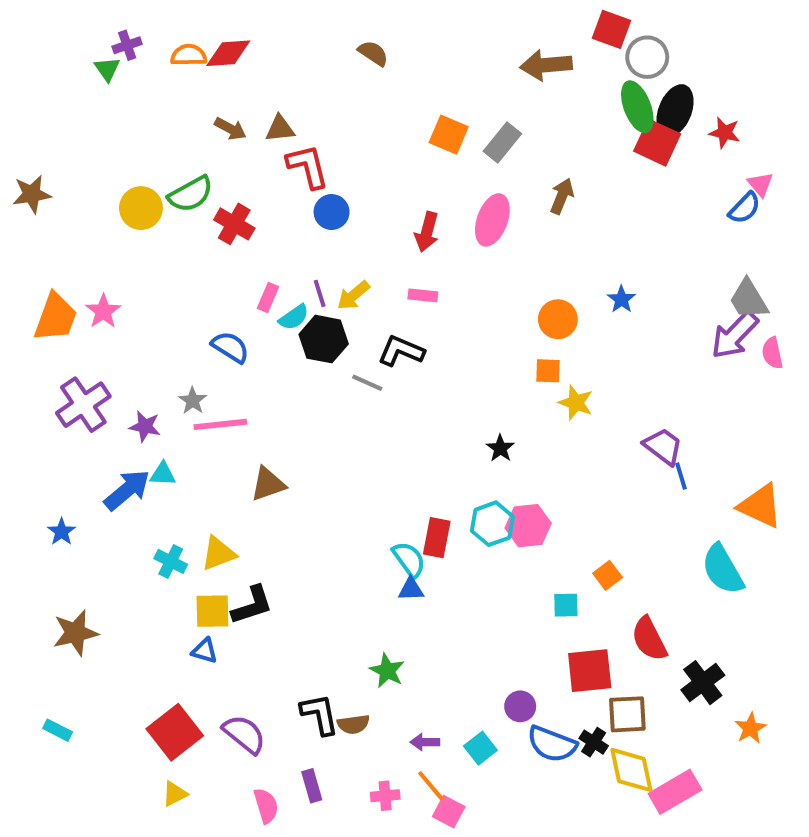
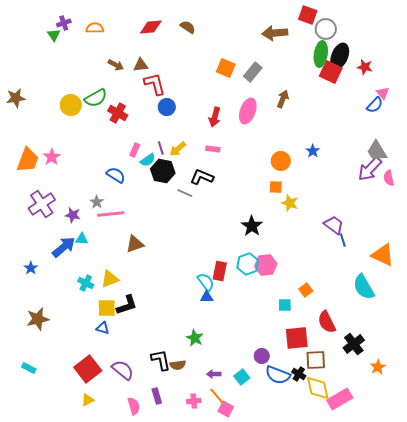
red diamond: (228, 53) -> (151, 27), moved
green ellipse: (637, 107) -> (321, 54), turned 30
black star: (500, 448) -> (252, 226), size x1.5

